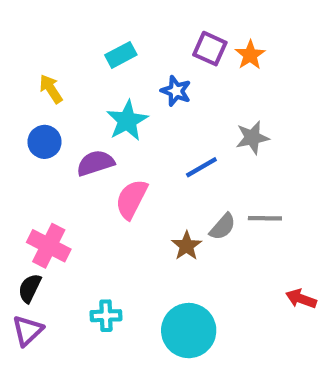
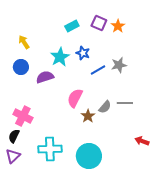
cyan rectangle: (121, 55) -> (72, 26), moved
blue star: (176, 91) -> (83, 53), moved
blue line: (201, 167) -> (98, 70), moved
pink semicircle: (131, 199) -> (75, 98), moved
cyan cross: (106, 316) -> (50, 149), size x1.6

